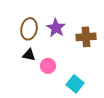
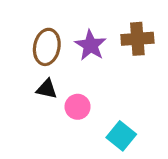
brown cross: (86, 37) -> (137, 39), moved

